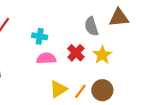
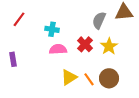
gray semicircle: (91, 26) -> (99, 20), turned 42
orange line: (80, 91) -> (89, 79), turned -72

